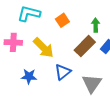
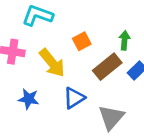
orange square: (62, 20) -> (82, 41), moved

